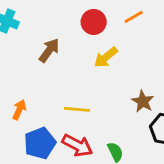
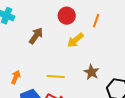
orange line: (134, 17) -> (96, 21), moved, turned -40
brown star: (143, 101) -> (91, 72), moved

